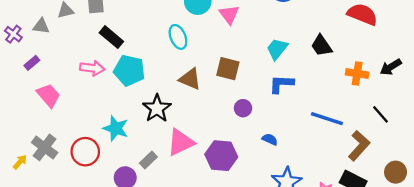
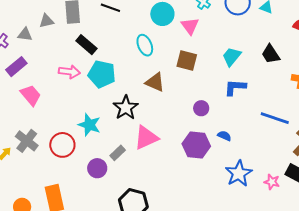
purple rectangle: (32, 63) -> (16, 67), size x1.5
brown square: (228, 69) -> (187, 61), moved
purple hexagon: (221, 156) -> (196, 145), moved

